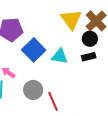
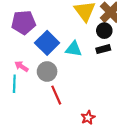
gray circle: (33, 90) -> (47, 72), moved
red line: (53, 101) -> (56, 95), moved

